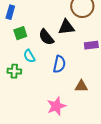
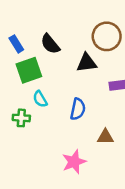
blue rectangle: (10, 12) -> (16, 44), turned -48
green square: (20, 33) -> (29, 70), size x1.5
black semicircle: (46, 37) -> (50, 44), moved

